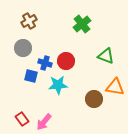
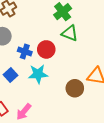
green triangle: (106, 56) -> (70, 33), moved
blue square: (31, 76) -> (10, 75), moved, turned 32

